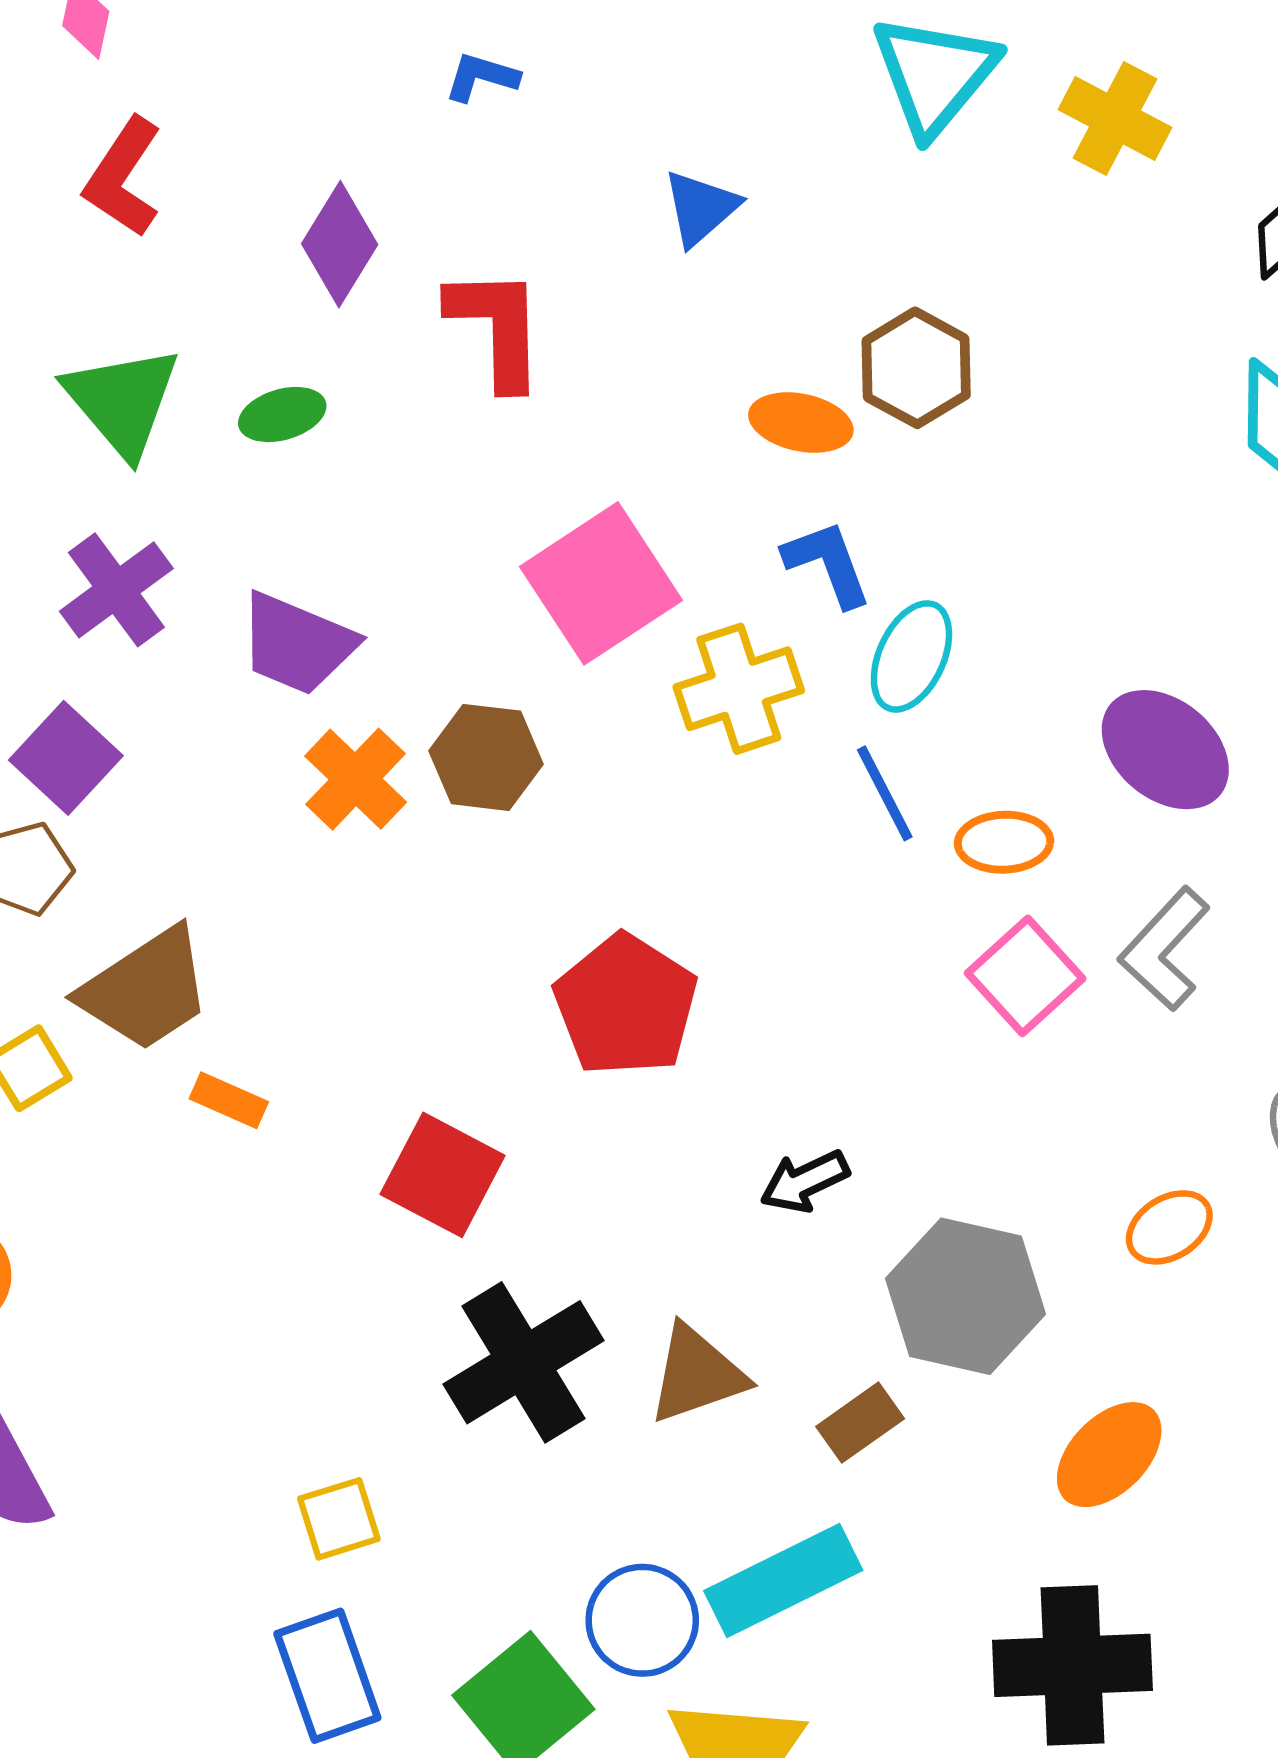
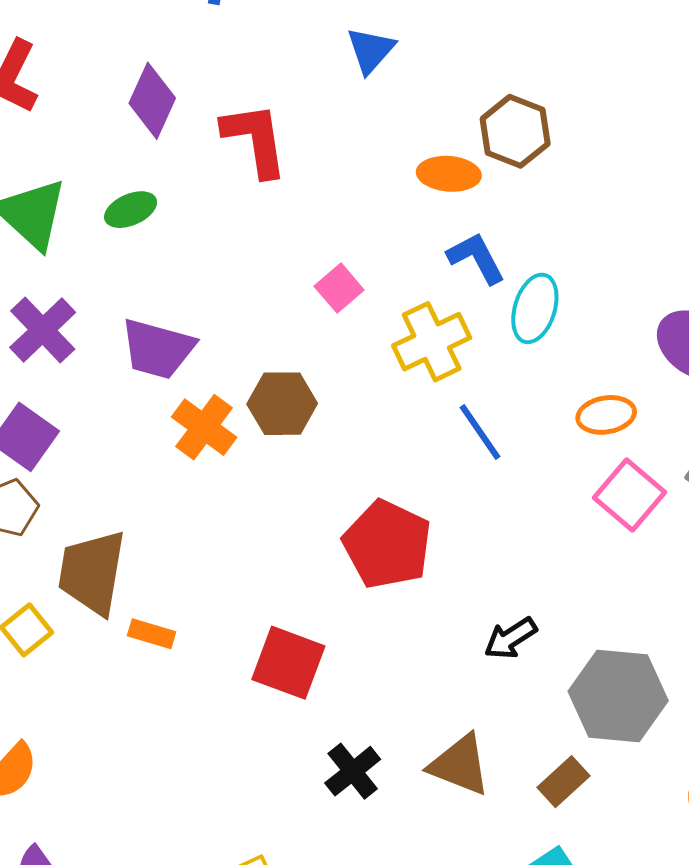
pink square: (601, 583) -> (339, 288), size x0.5
blue line: (885, 793) -> (480, 432), moved
brown trapezoid: (146, 989) -> (92, 572), turned 140
black cross: (523, 1362) -> (353, 771), size x0.6
brown triangle: (697, 1374) -> (460, 765), turned 48

